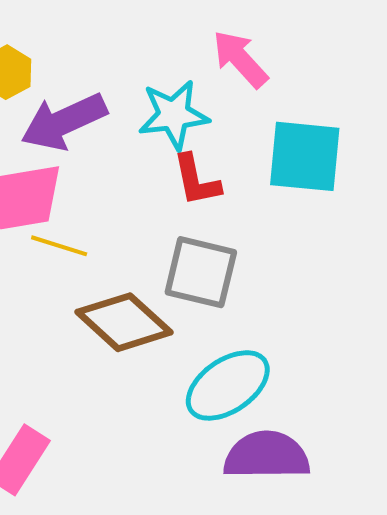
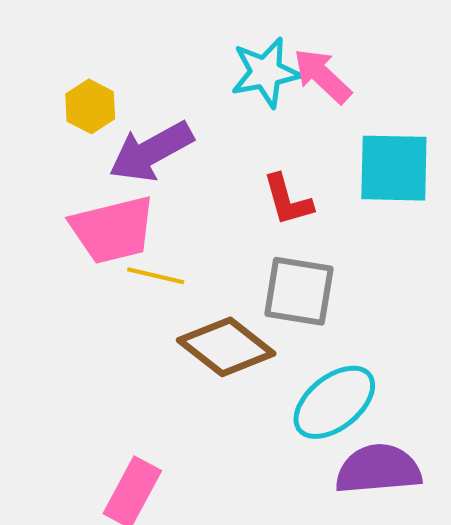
cyan star: (174, 115) -> (266, 73), moved

